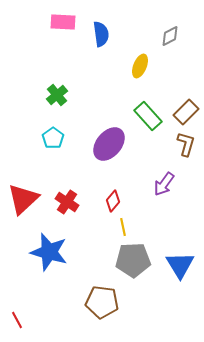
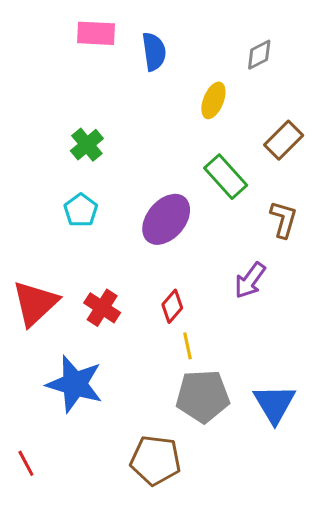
brown rectangle: (186, 112) -> (284, 140), moved
red line: (17, 320) -> (26, 463), moved

